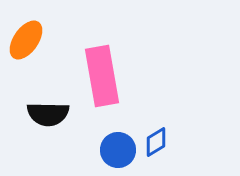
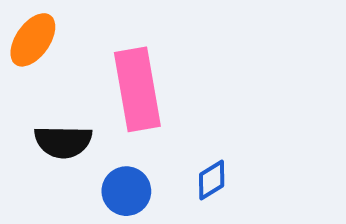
blue circle: (118, 150) -> (126, 191), moved

